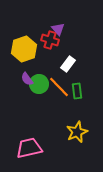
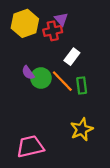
red cross: (50, 40) -> (53, 31), turned -30
yellow hexagon: (24, 49) -> (25, 23), moved

